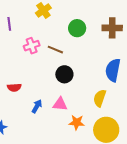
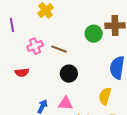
green circle: (77, 28) -> (94, 34), moved
red semicircle: (14, 87) -> (22, 72), moved

